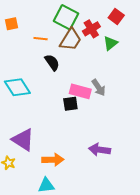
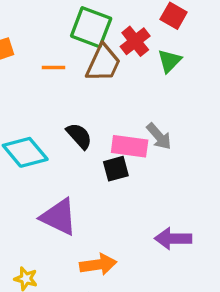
black semicircle: (52, 62) -> (79, 136), moved
purple triangle: (23, 140) -> (59, 217), moved

